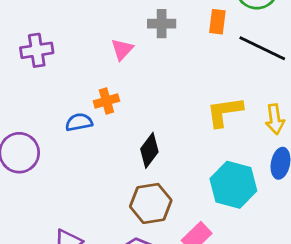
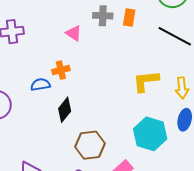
orange rectangle: (217, 22) -> (129, 18), moved
pink triangle: (122, 49) -> (74, 33), turned -42
black diamond: (149, 150) -> (65, 110), moved

